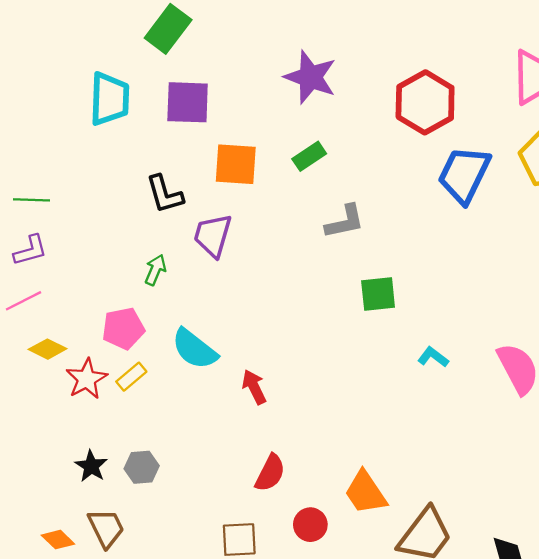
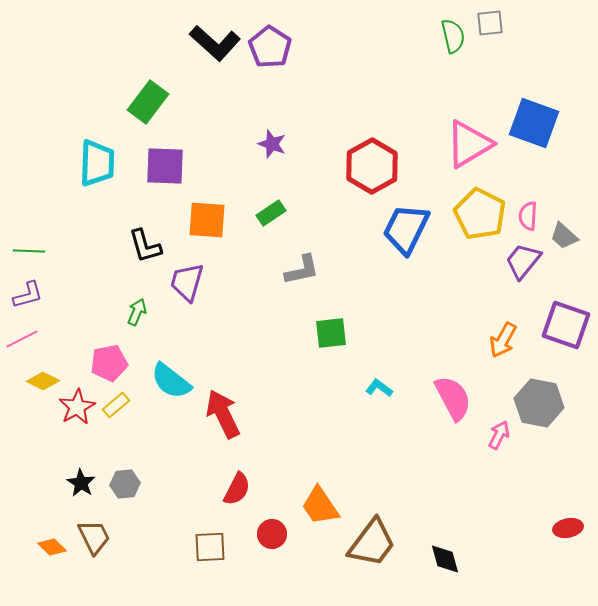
purple star: (310, 77) -> (272, 144), size x0.6
red arrow: (254, 387) -> (223, 414), size x1.6

